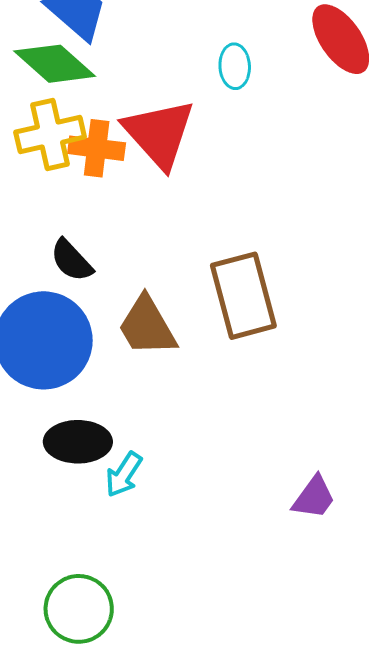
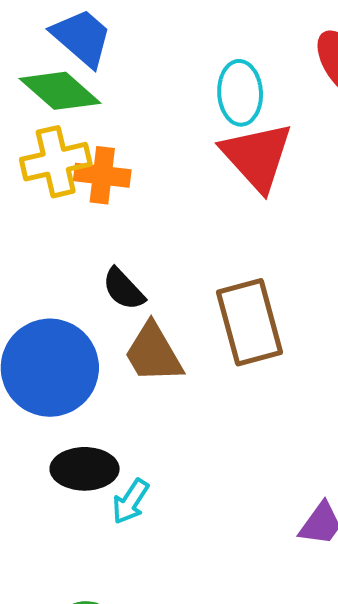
cyan ellipse: (235, 66) -> (240, 93), size x1.4
red triangle: (159, 134) -> (257, 156), moved
black semicircle: (71, 260) -> (123, 289), moved

